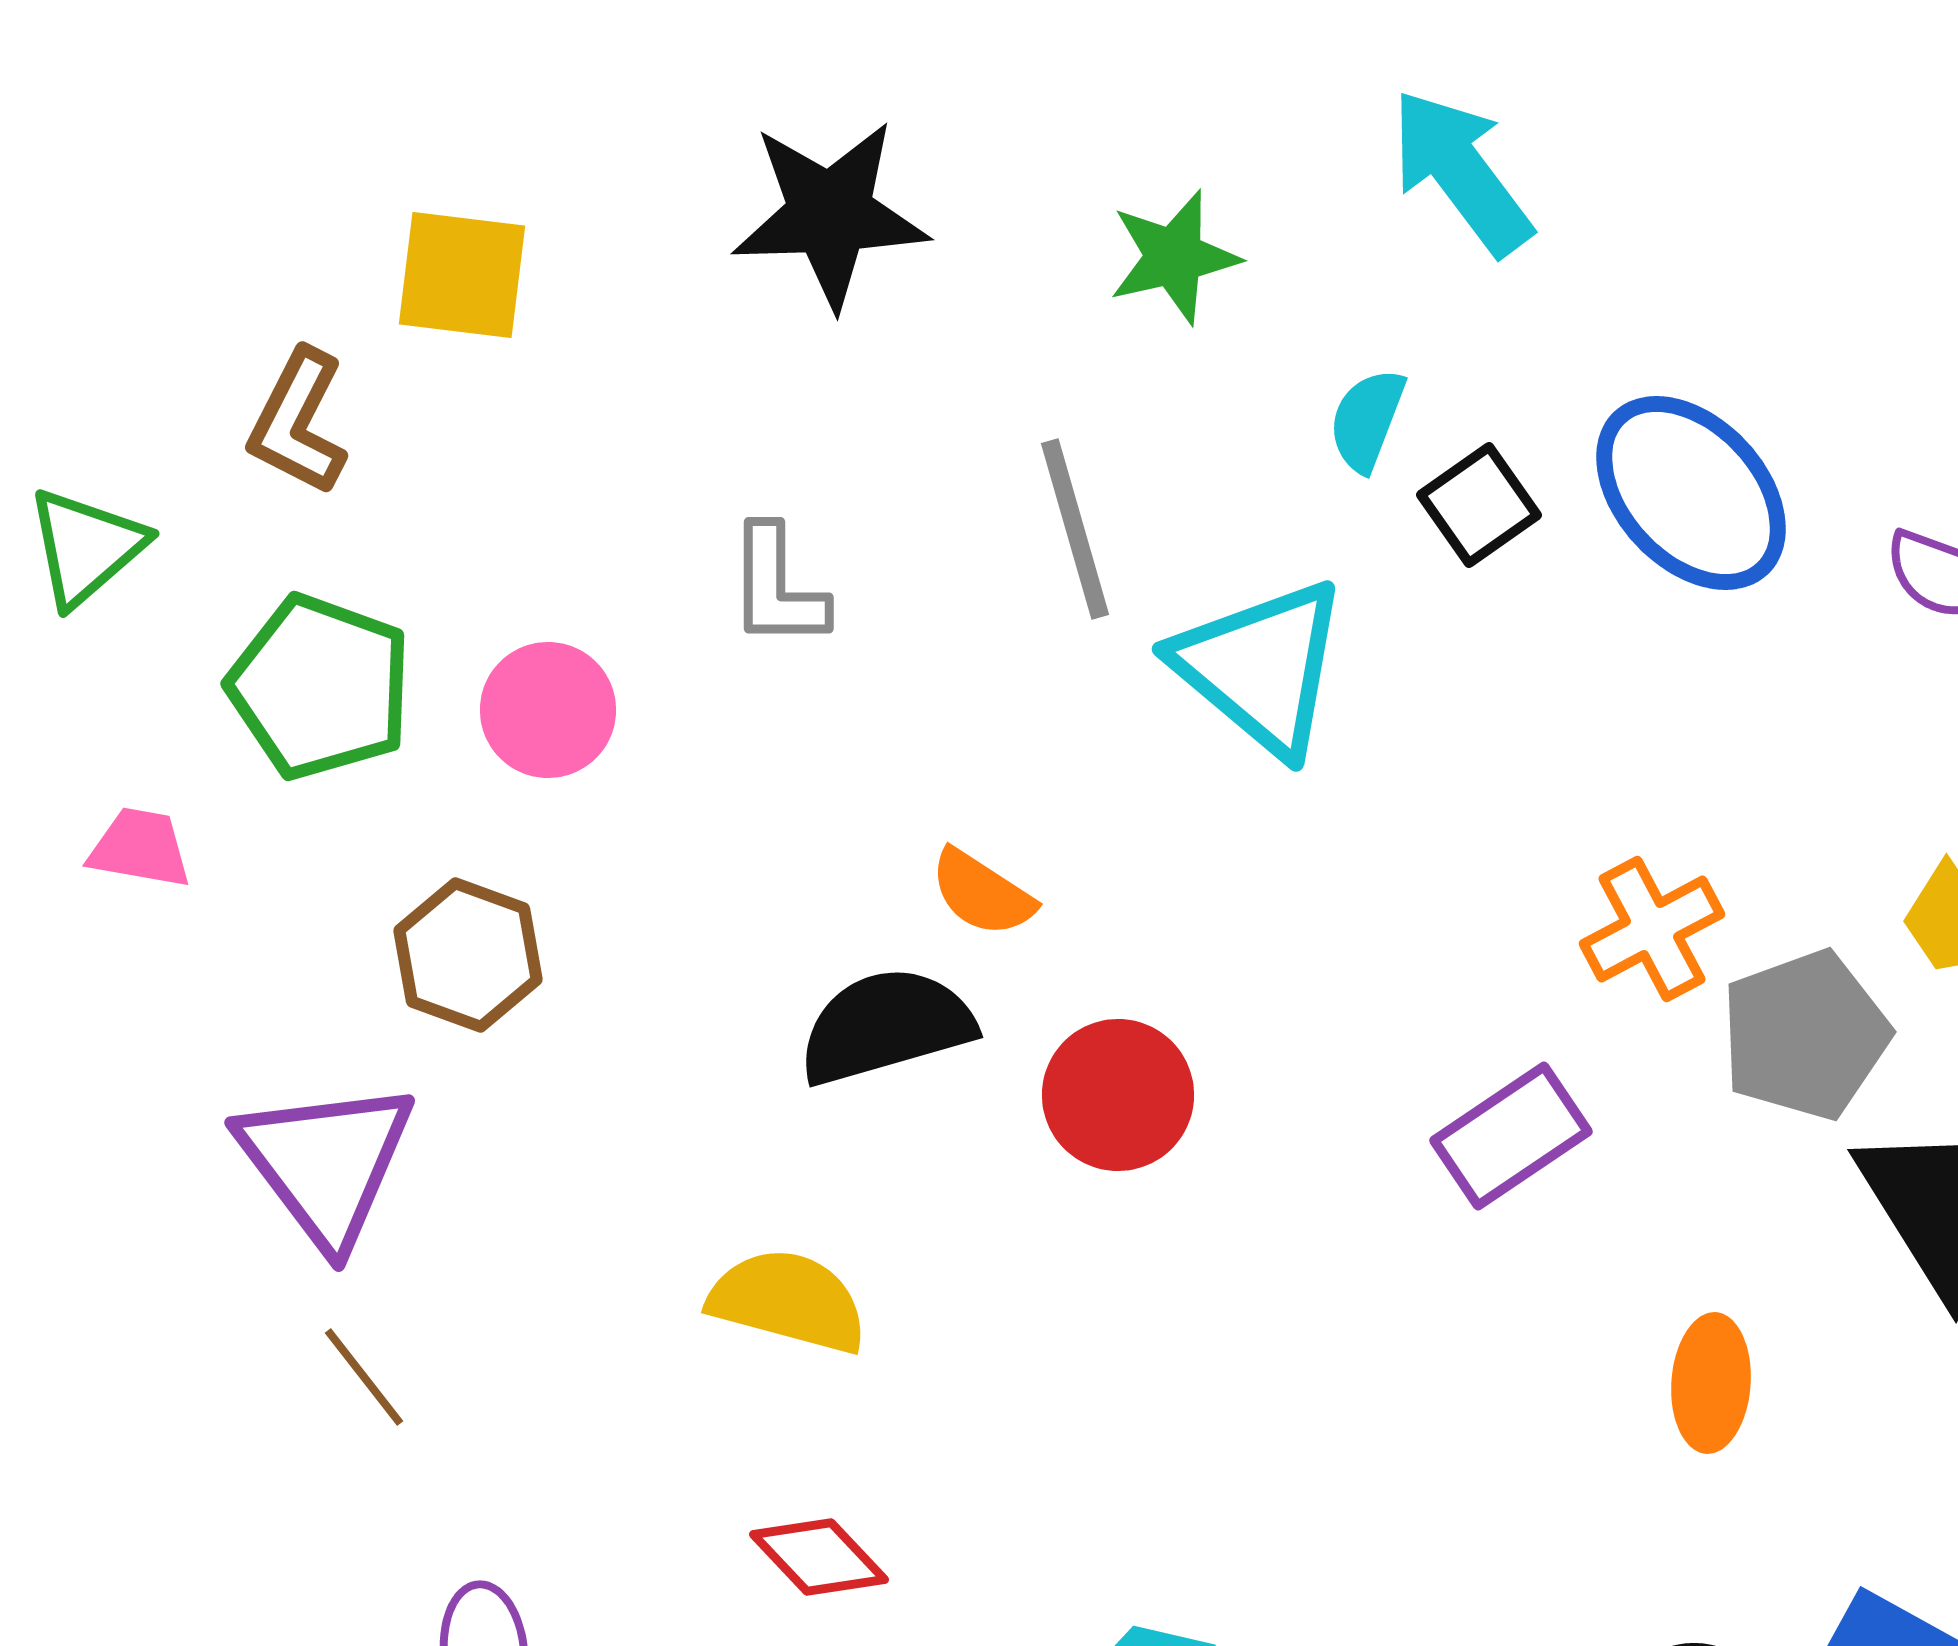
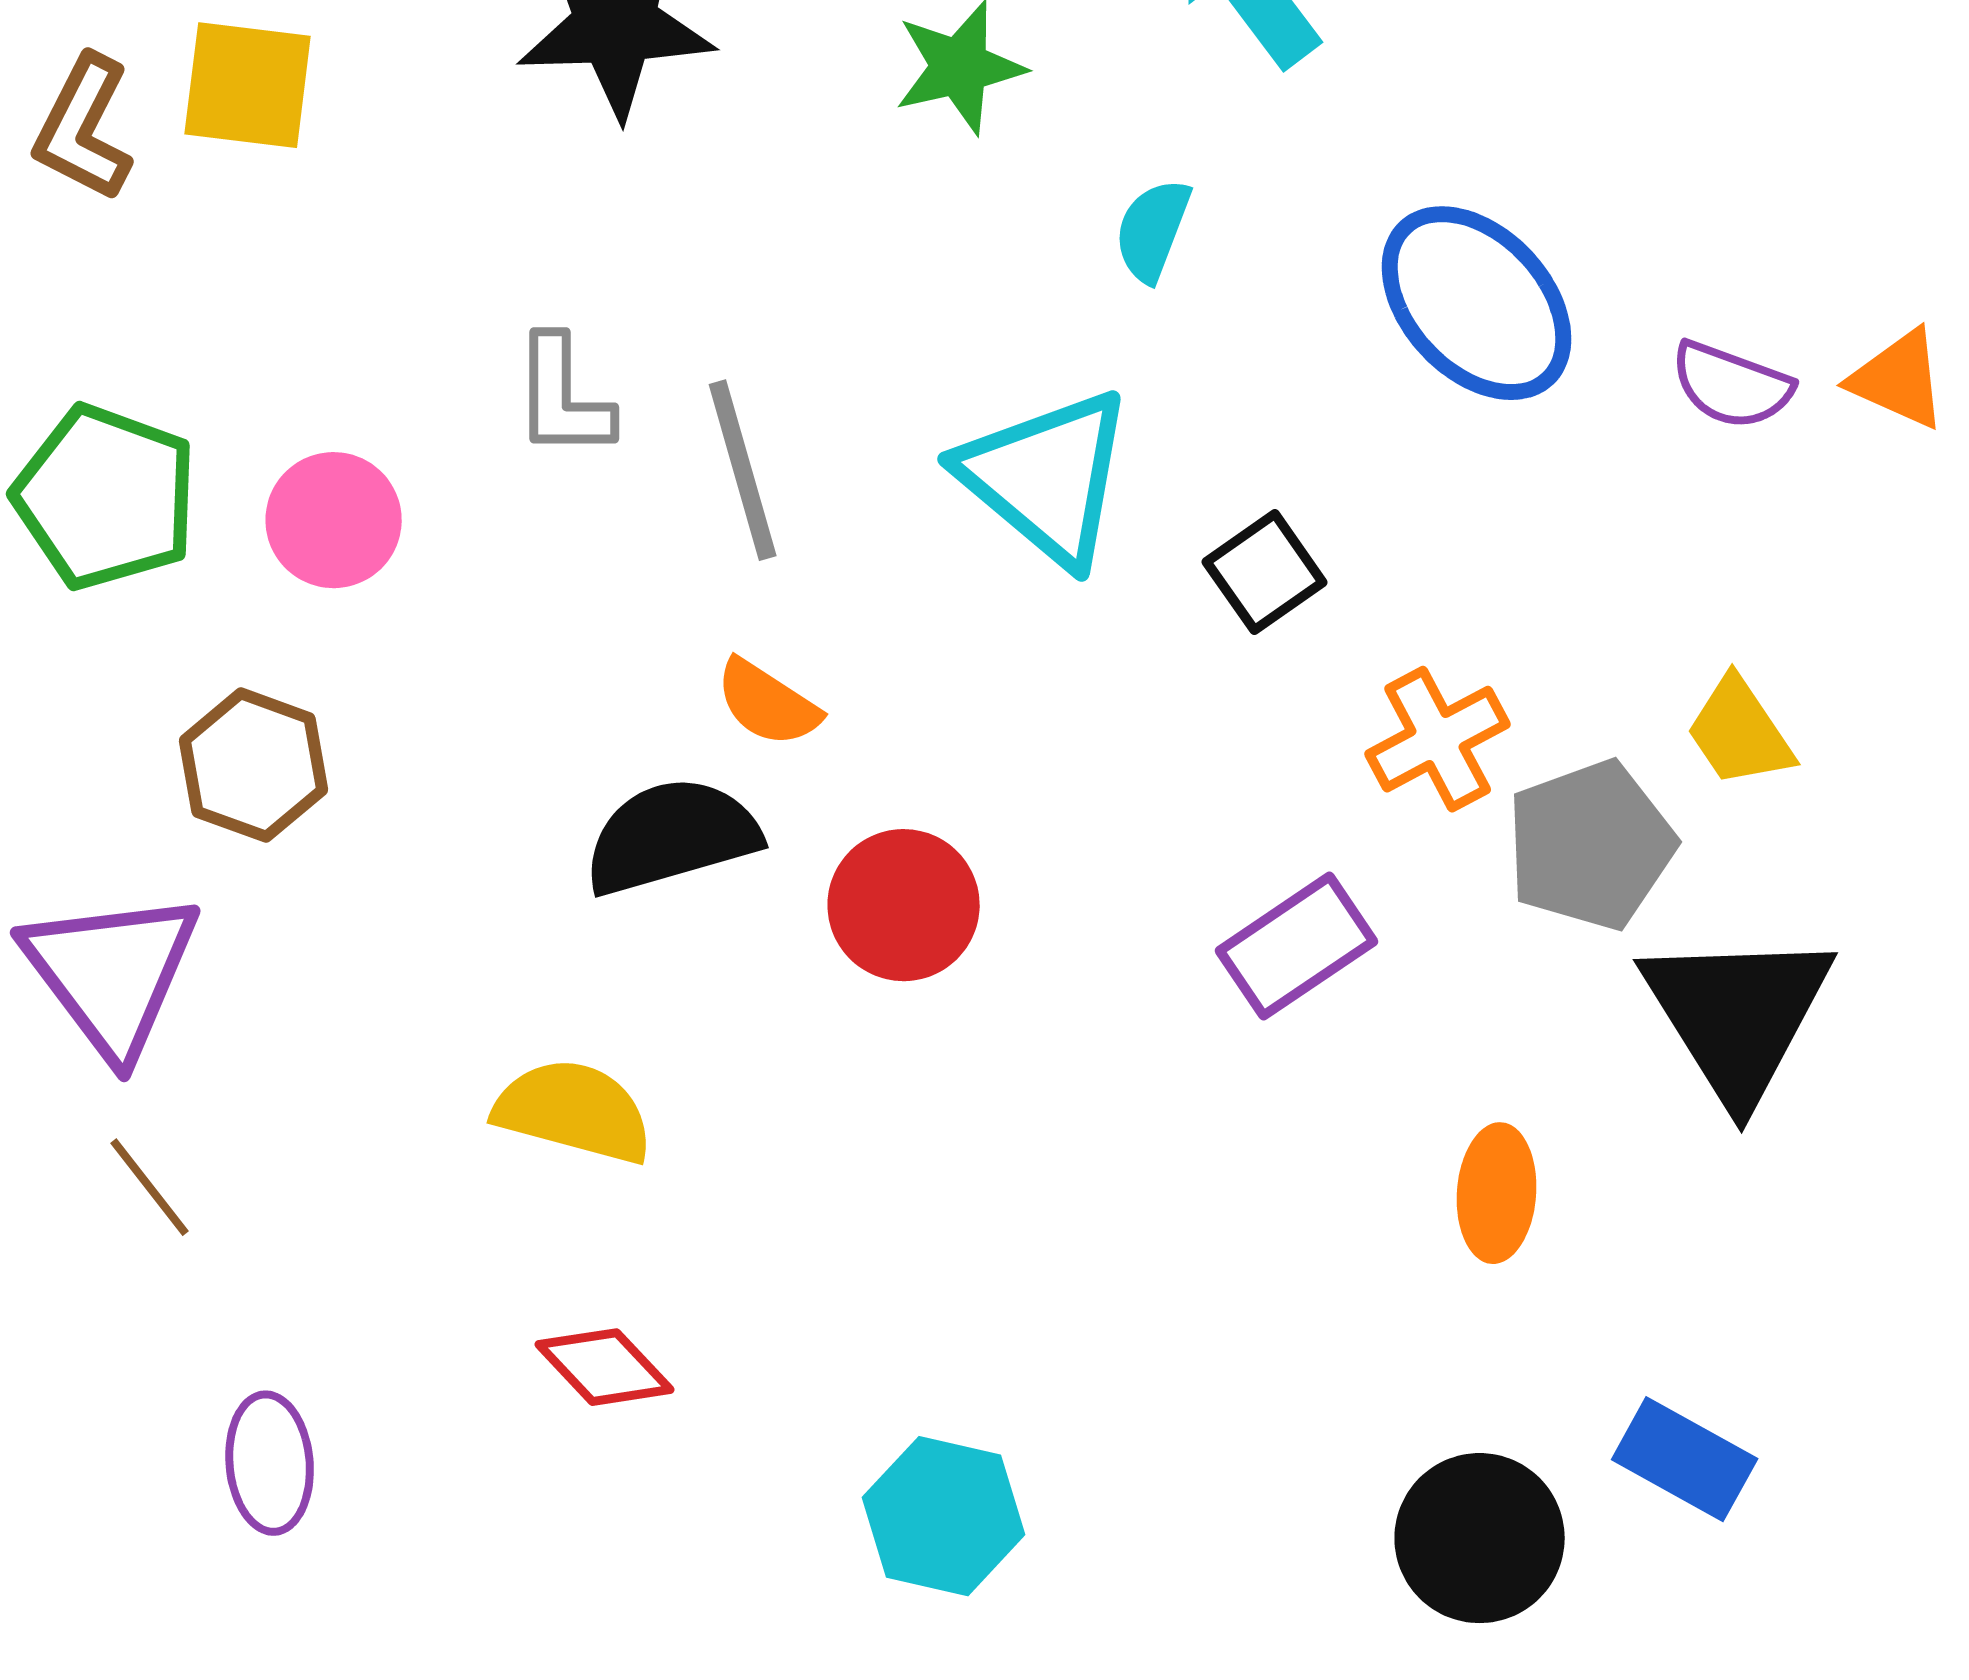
brown L-shape: (298, 422) -> (84, 128), moved
black square: (1479, 505) -> (1265, 572), moved
gray line: (1075, 529) -> (743, 470), moved

